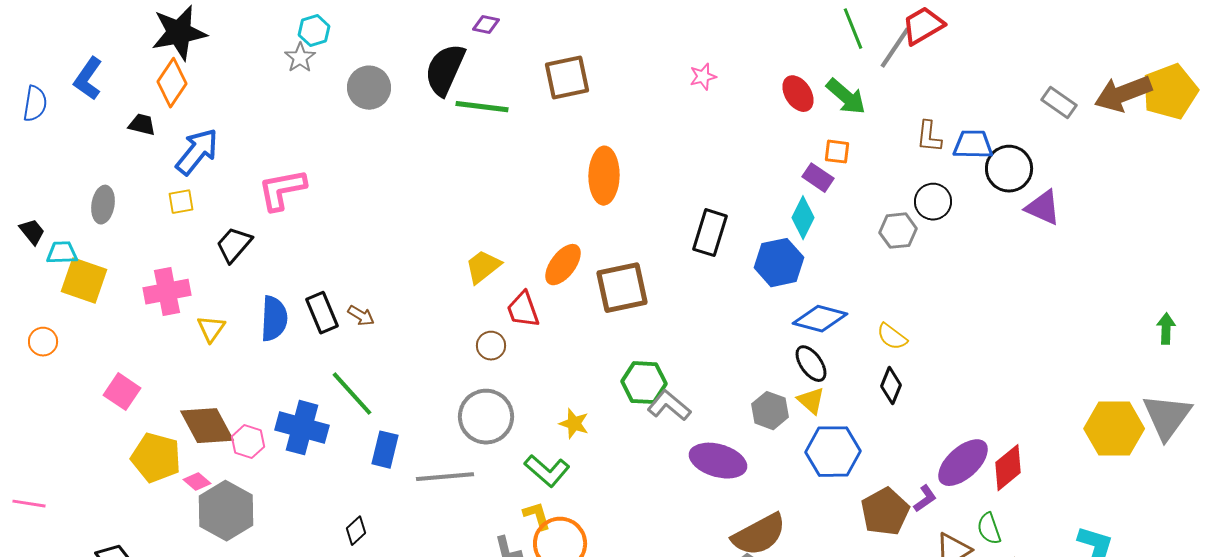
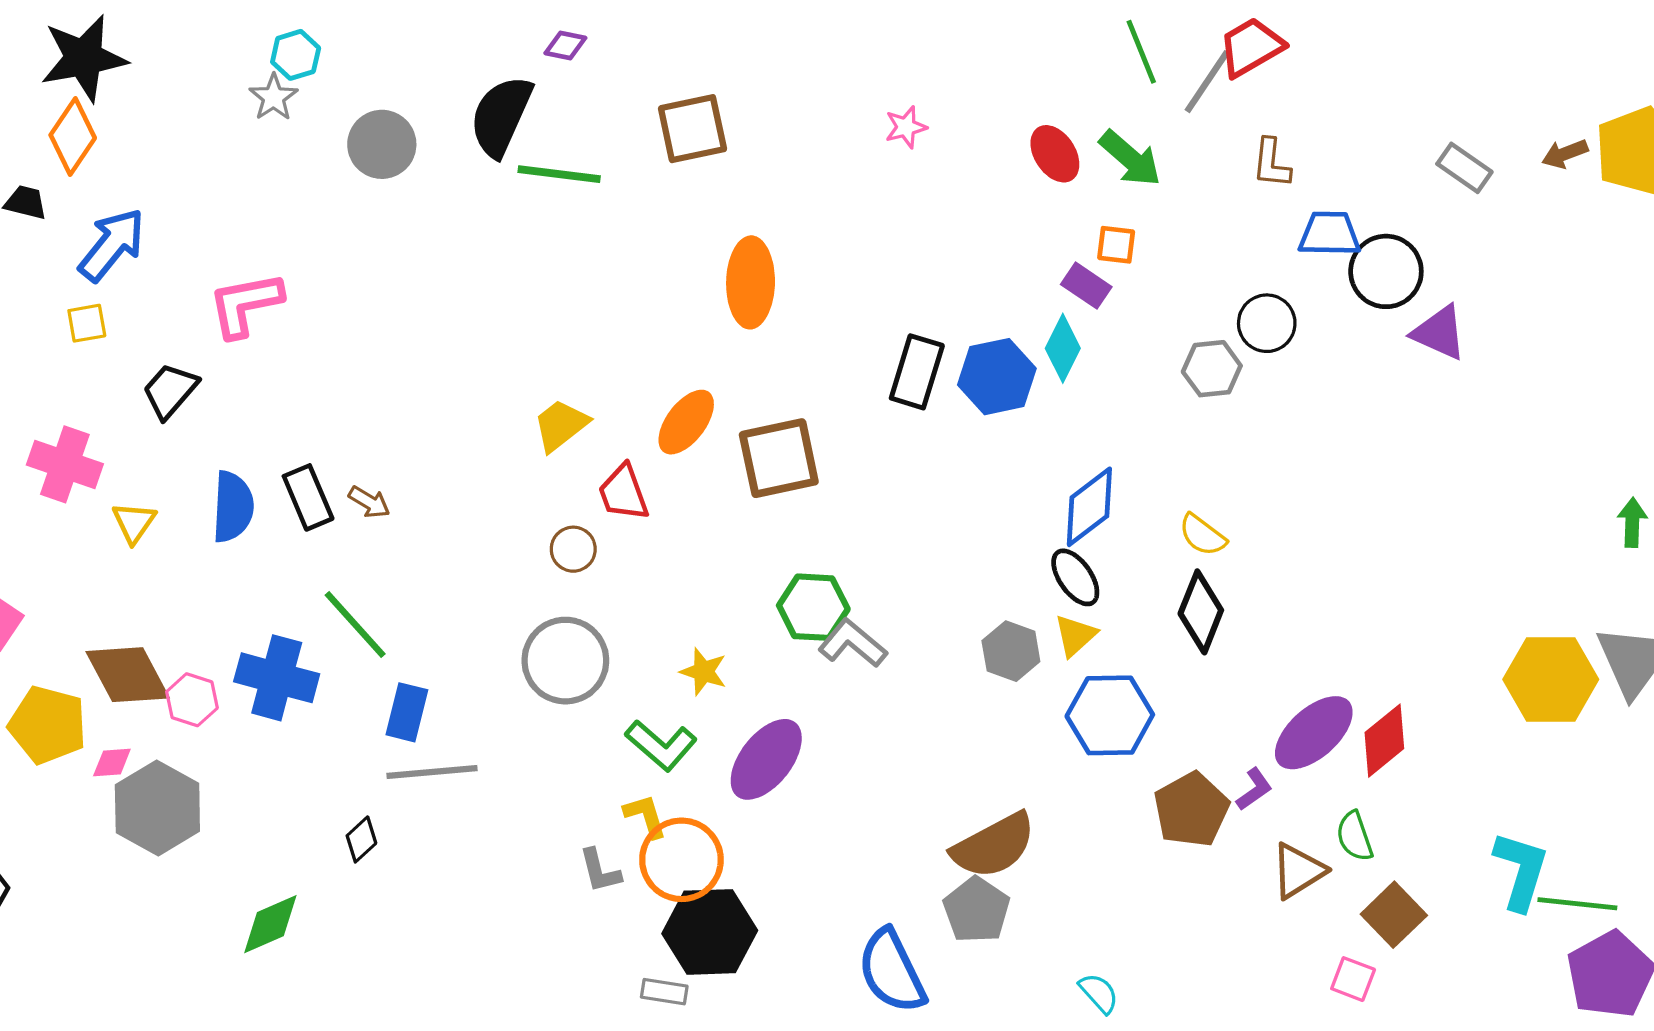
brown arrow: (1123, 94) -> (1565, 154), size x0.5
brown L-shape: (929, 137) -> (1271, 163), moved
blue hexagon: (779, 263) -> (997, 377), moved
pink cross: (167, 292) -> (65, 464), turned 30
blue diamond: (820, 319) -> (1089, 507), turned -52
black diamond: (891, 386) -> (1201, 612), size x1.4
yellow triangle: (811, 401) -> (1075, 635), turned 36
purple ellipse: (718, 461) -> (766, 759), moved, turned -68
gray line: (445, 477) -> (432, 772), moved
pink diamond: (197, 482) -> (112, 763), turned -44

